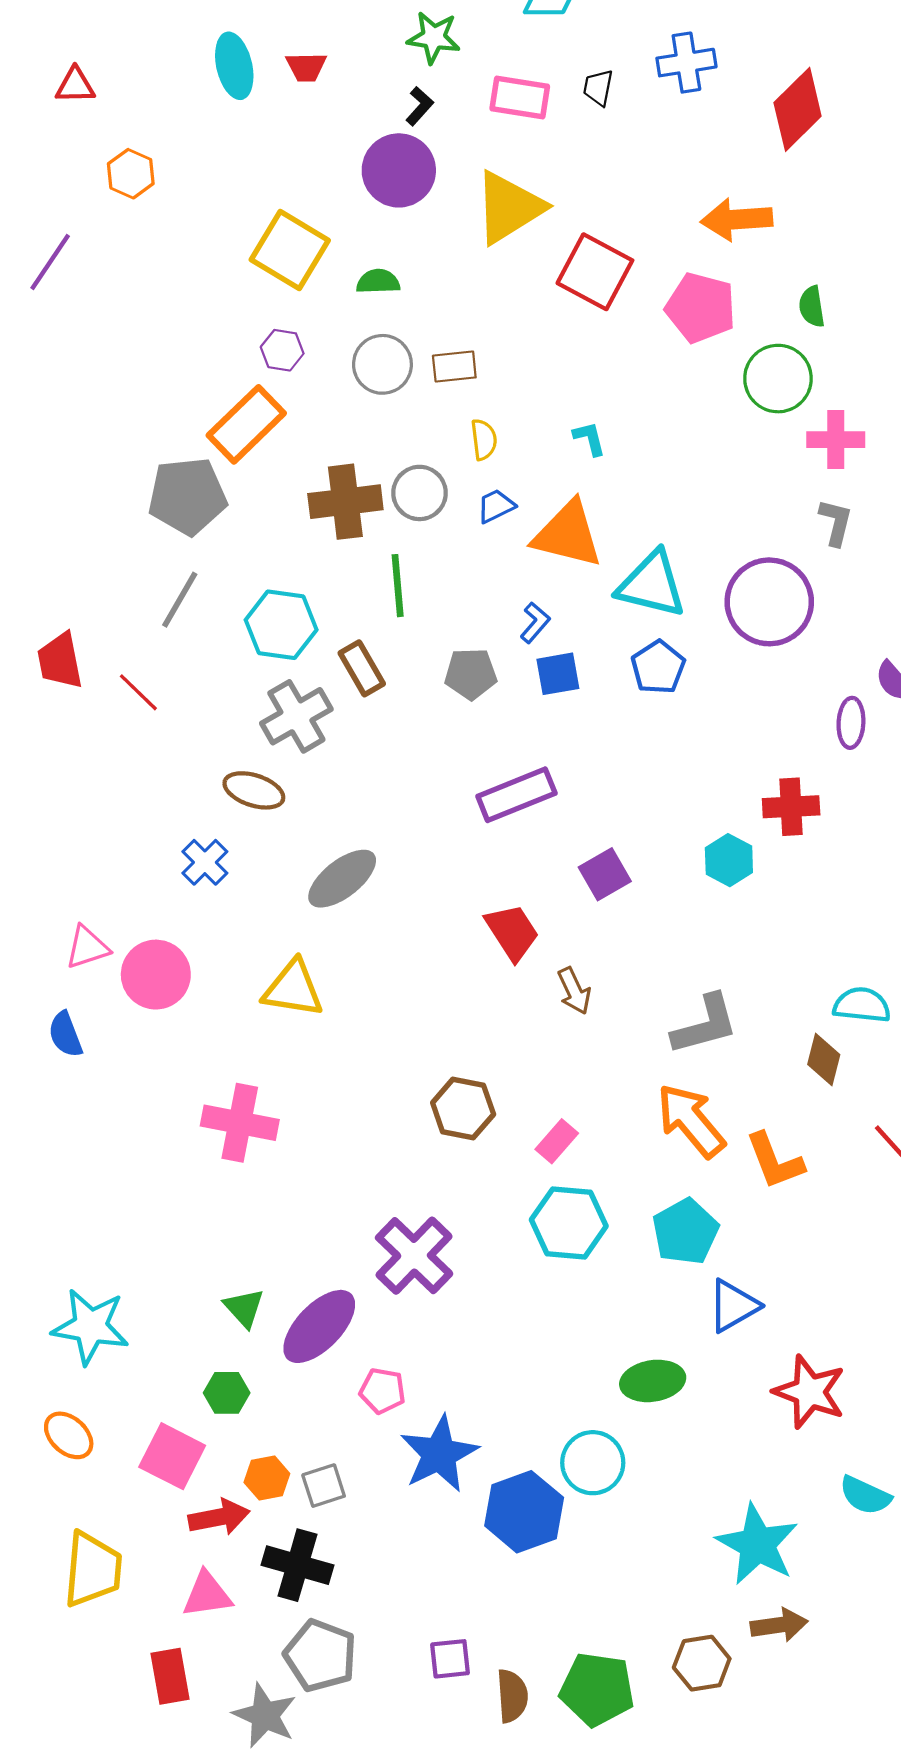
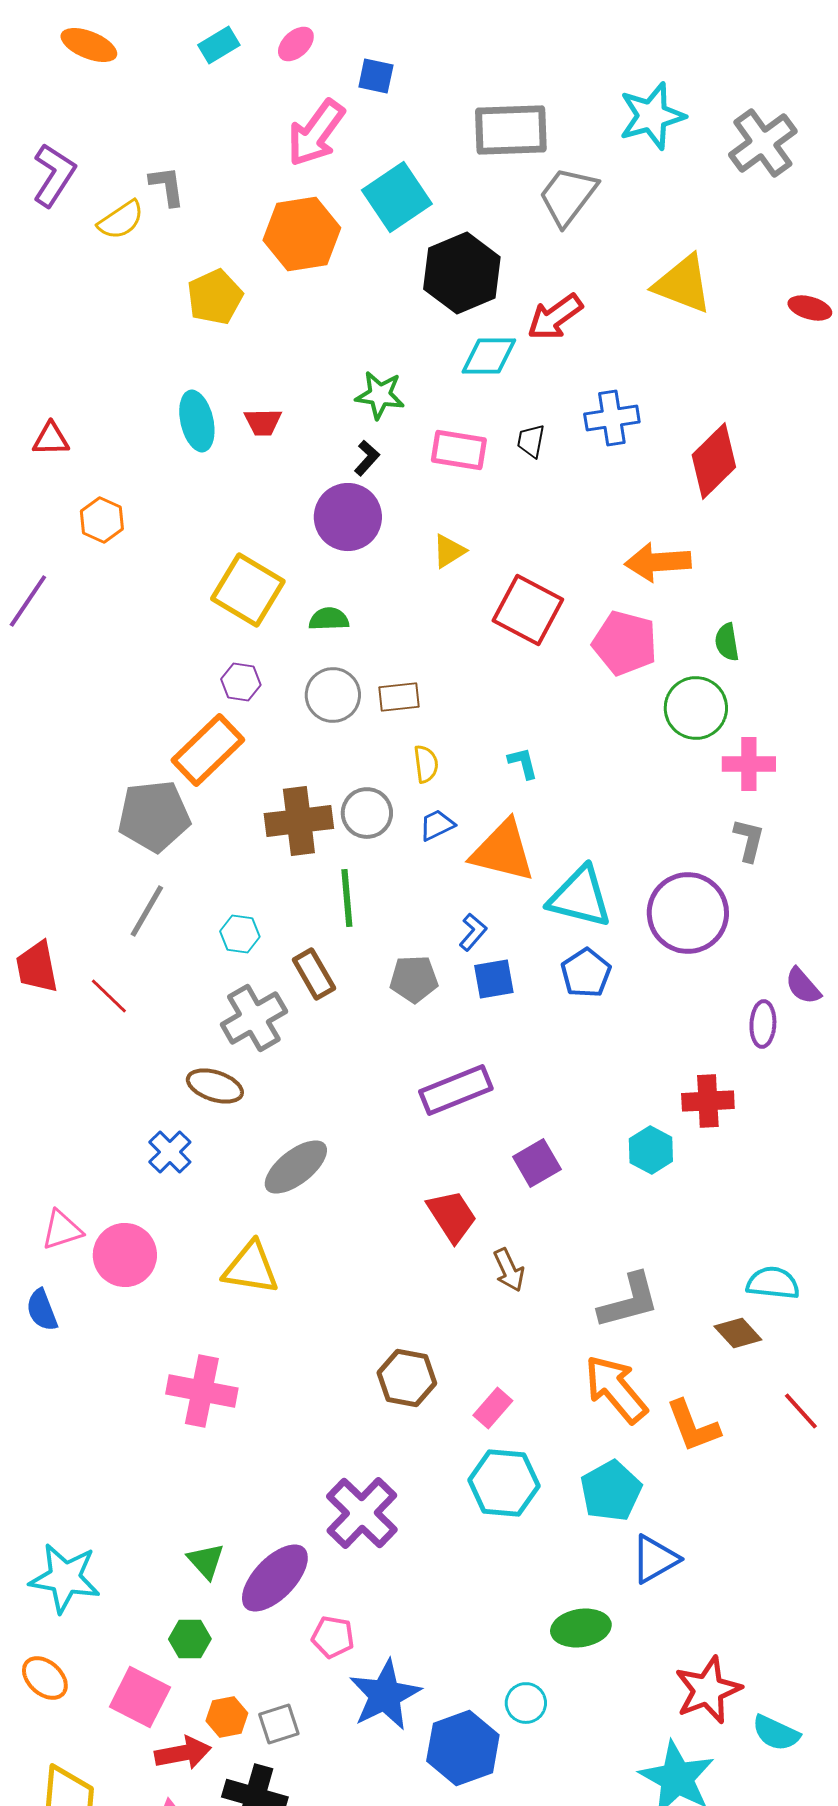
yellow triangle: (509, 207) -> (449, 551), size x0.5
cyan hexagon: (281, 625) -> (240, 934), size x0.6
brown diamond: (824, 1060) -> (738, 1333), turned -57
red star: (810, 1392) -> (708, 1690), moved, turned 30
cyan circle: (593, 1463) -> (526, 1703), size x0.7

